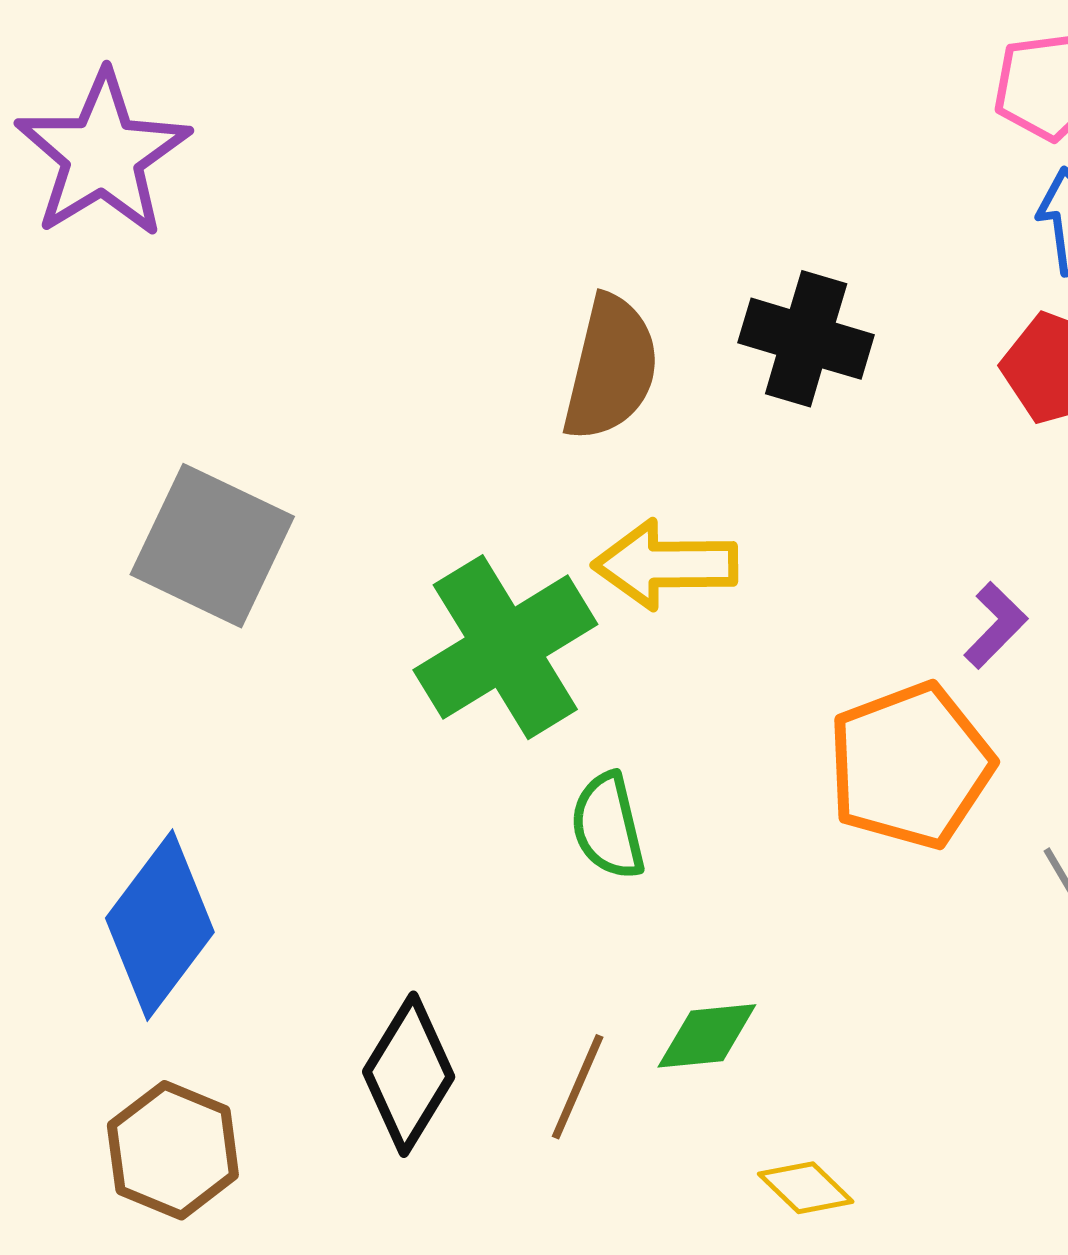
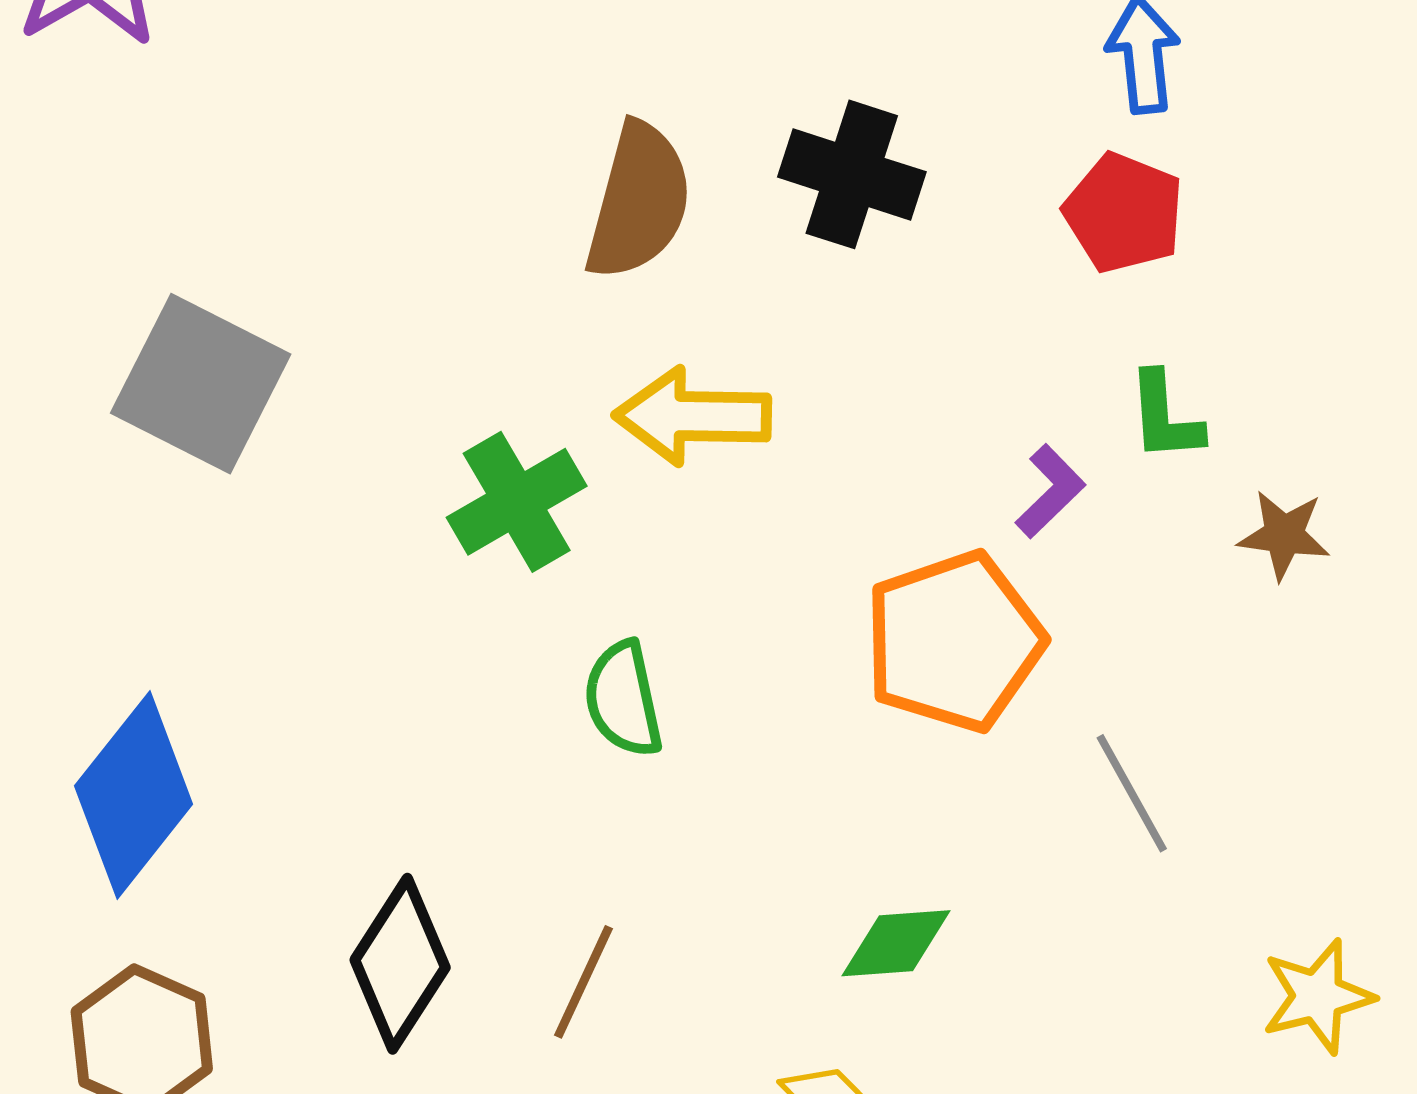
green cross: (505, 647) -> (517, 502), size x0.7
green diamond: (707, 1036) -> (896, 943), moved

